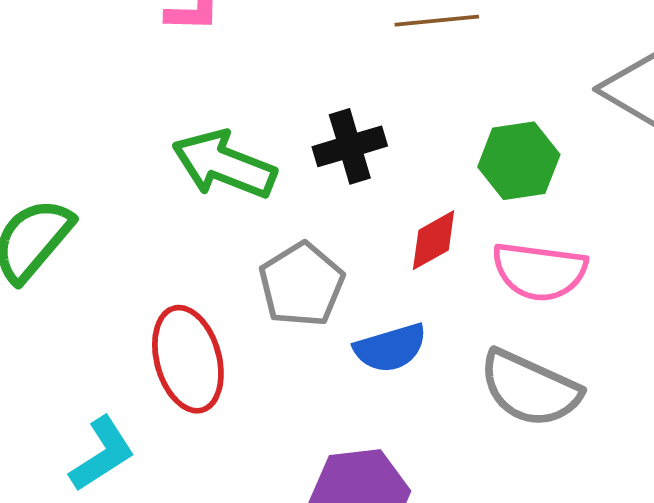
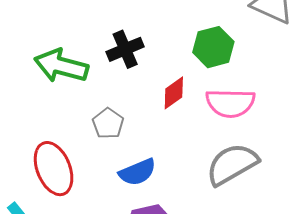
gray pentagon: (302, 284) -> (108, 123), size x0.7
blue semicircle: (390, 348) -> (137, 172), moved
gray semicircle: (530, 389) -> (232, 164), turned 132

